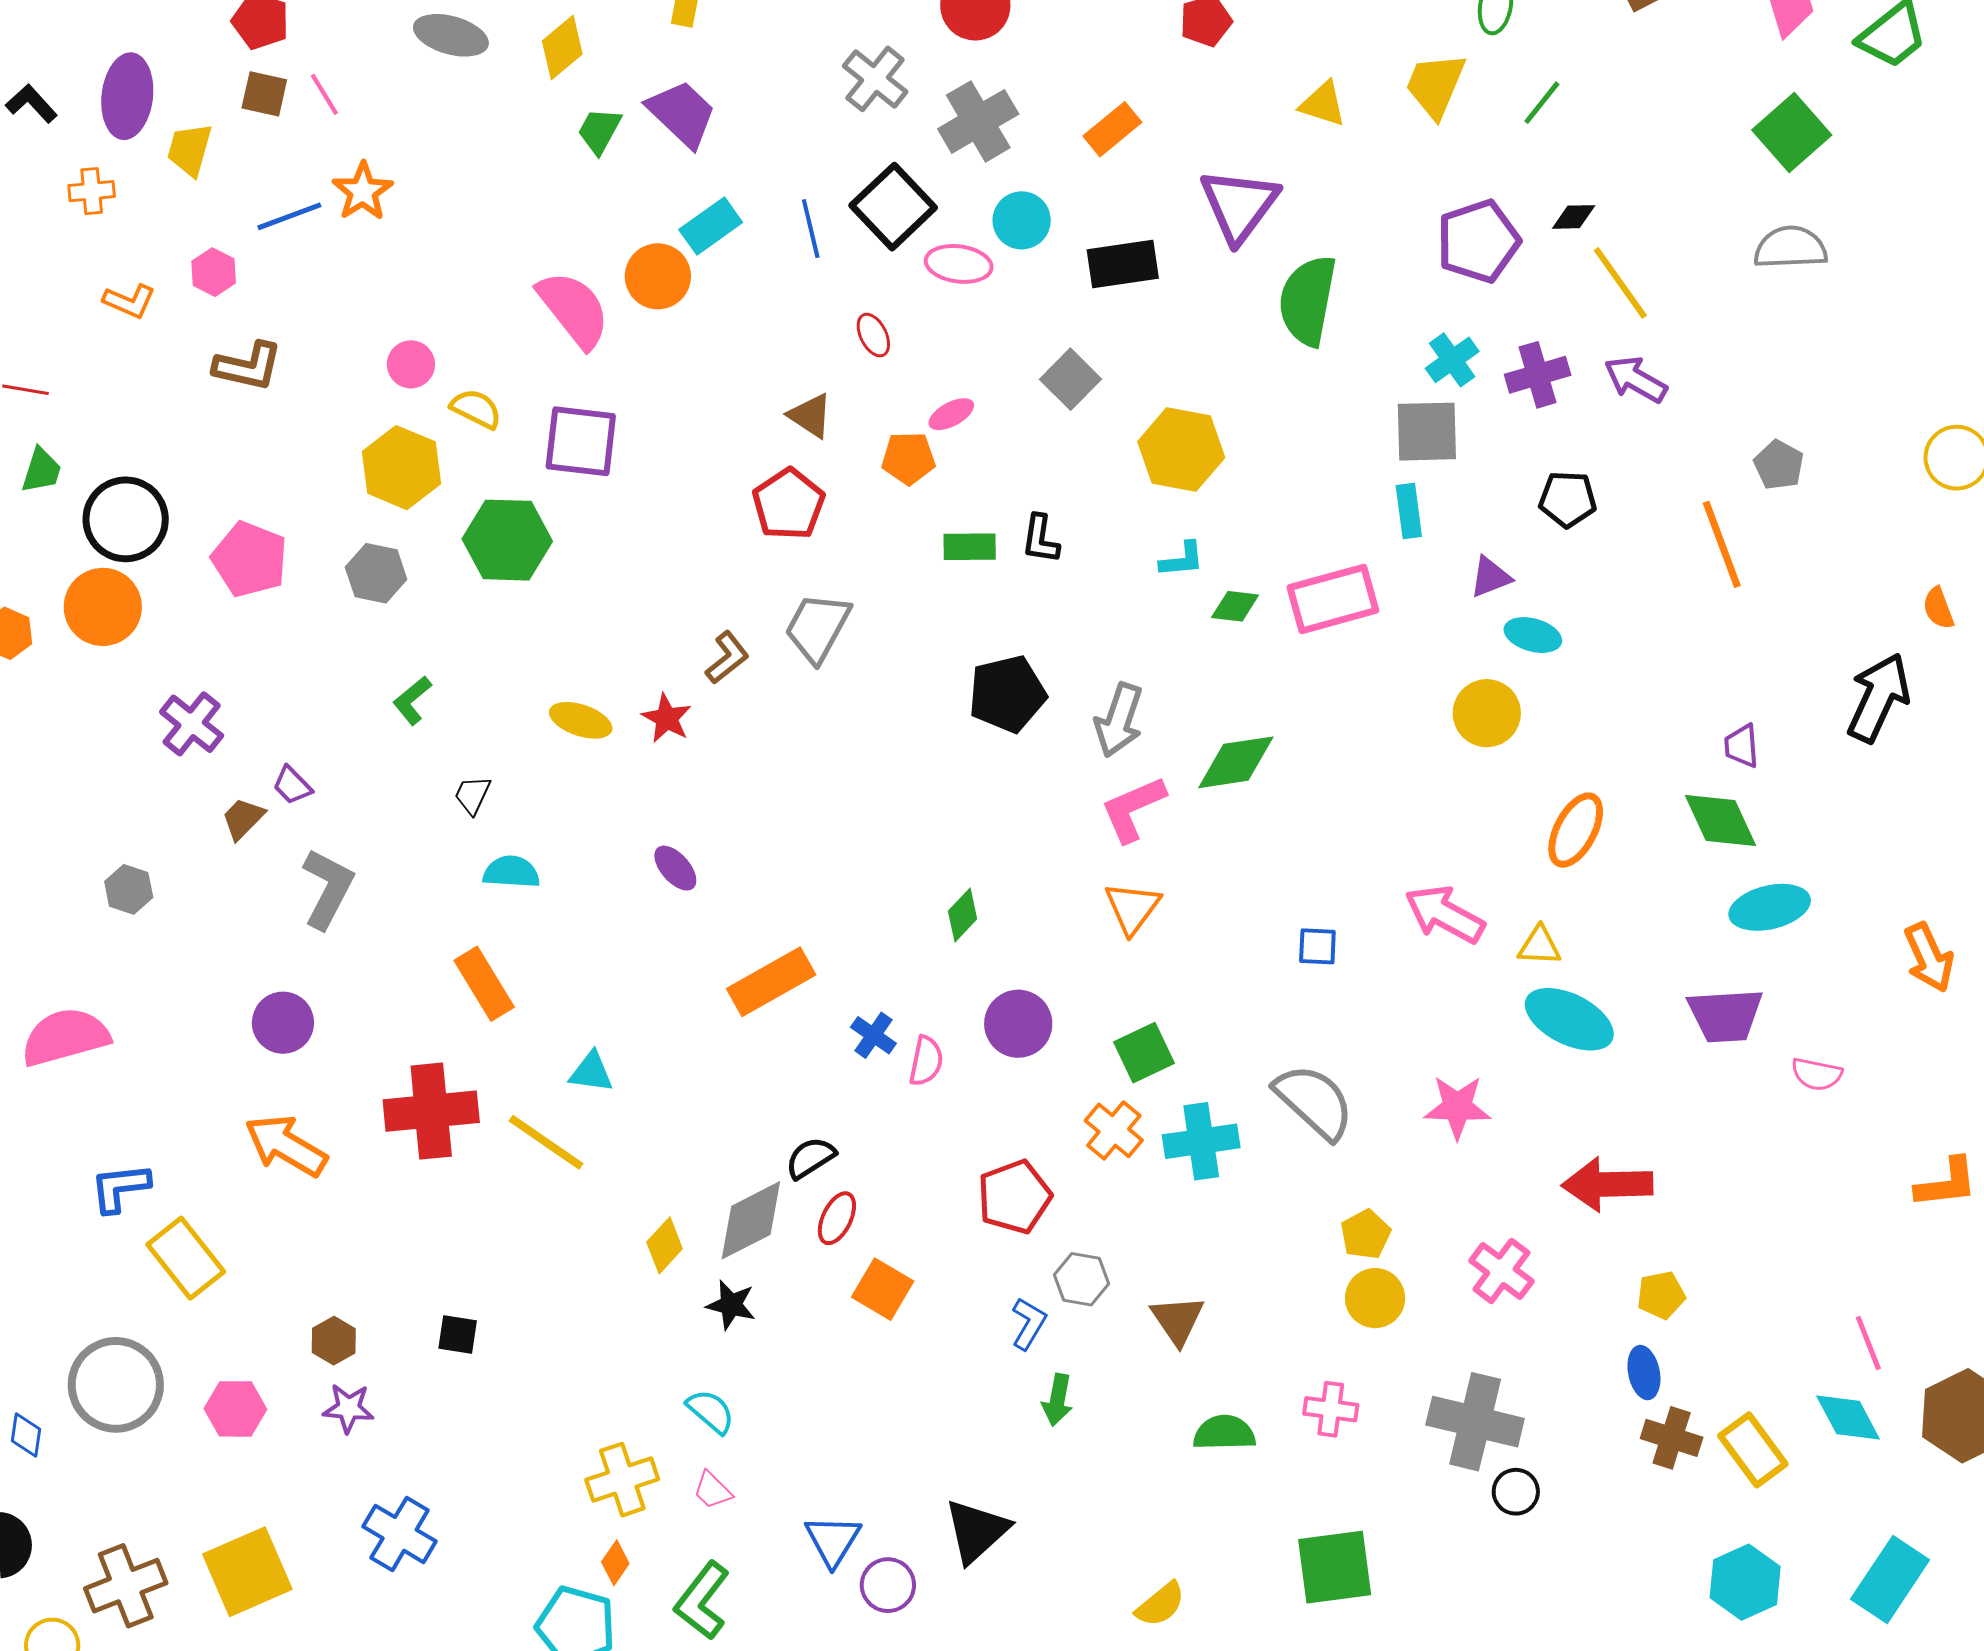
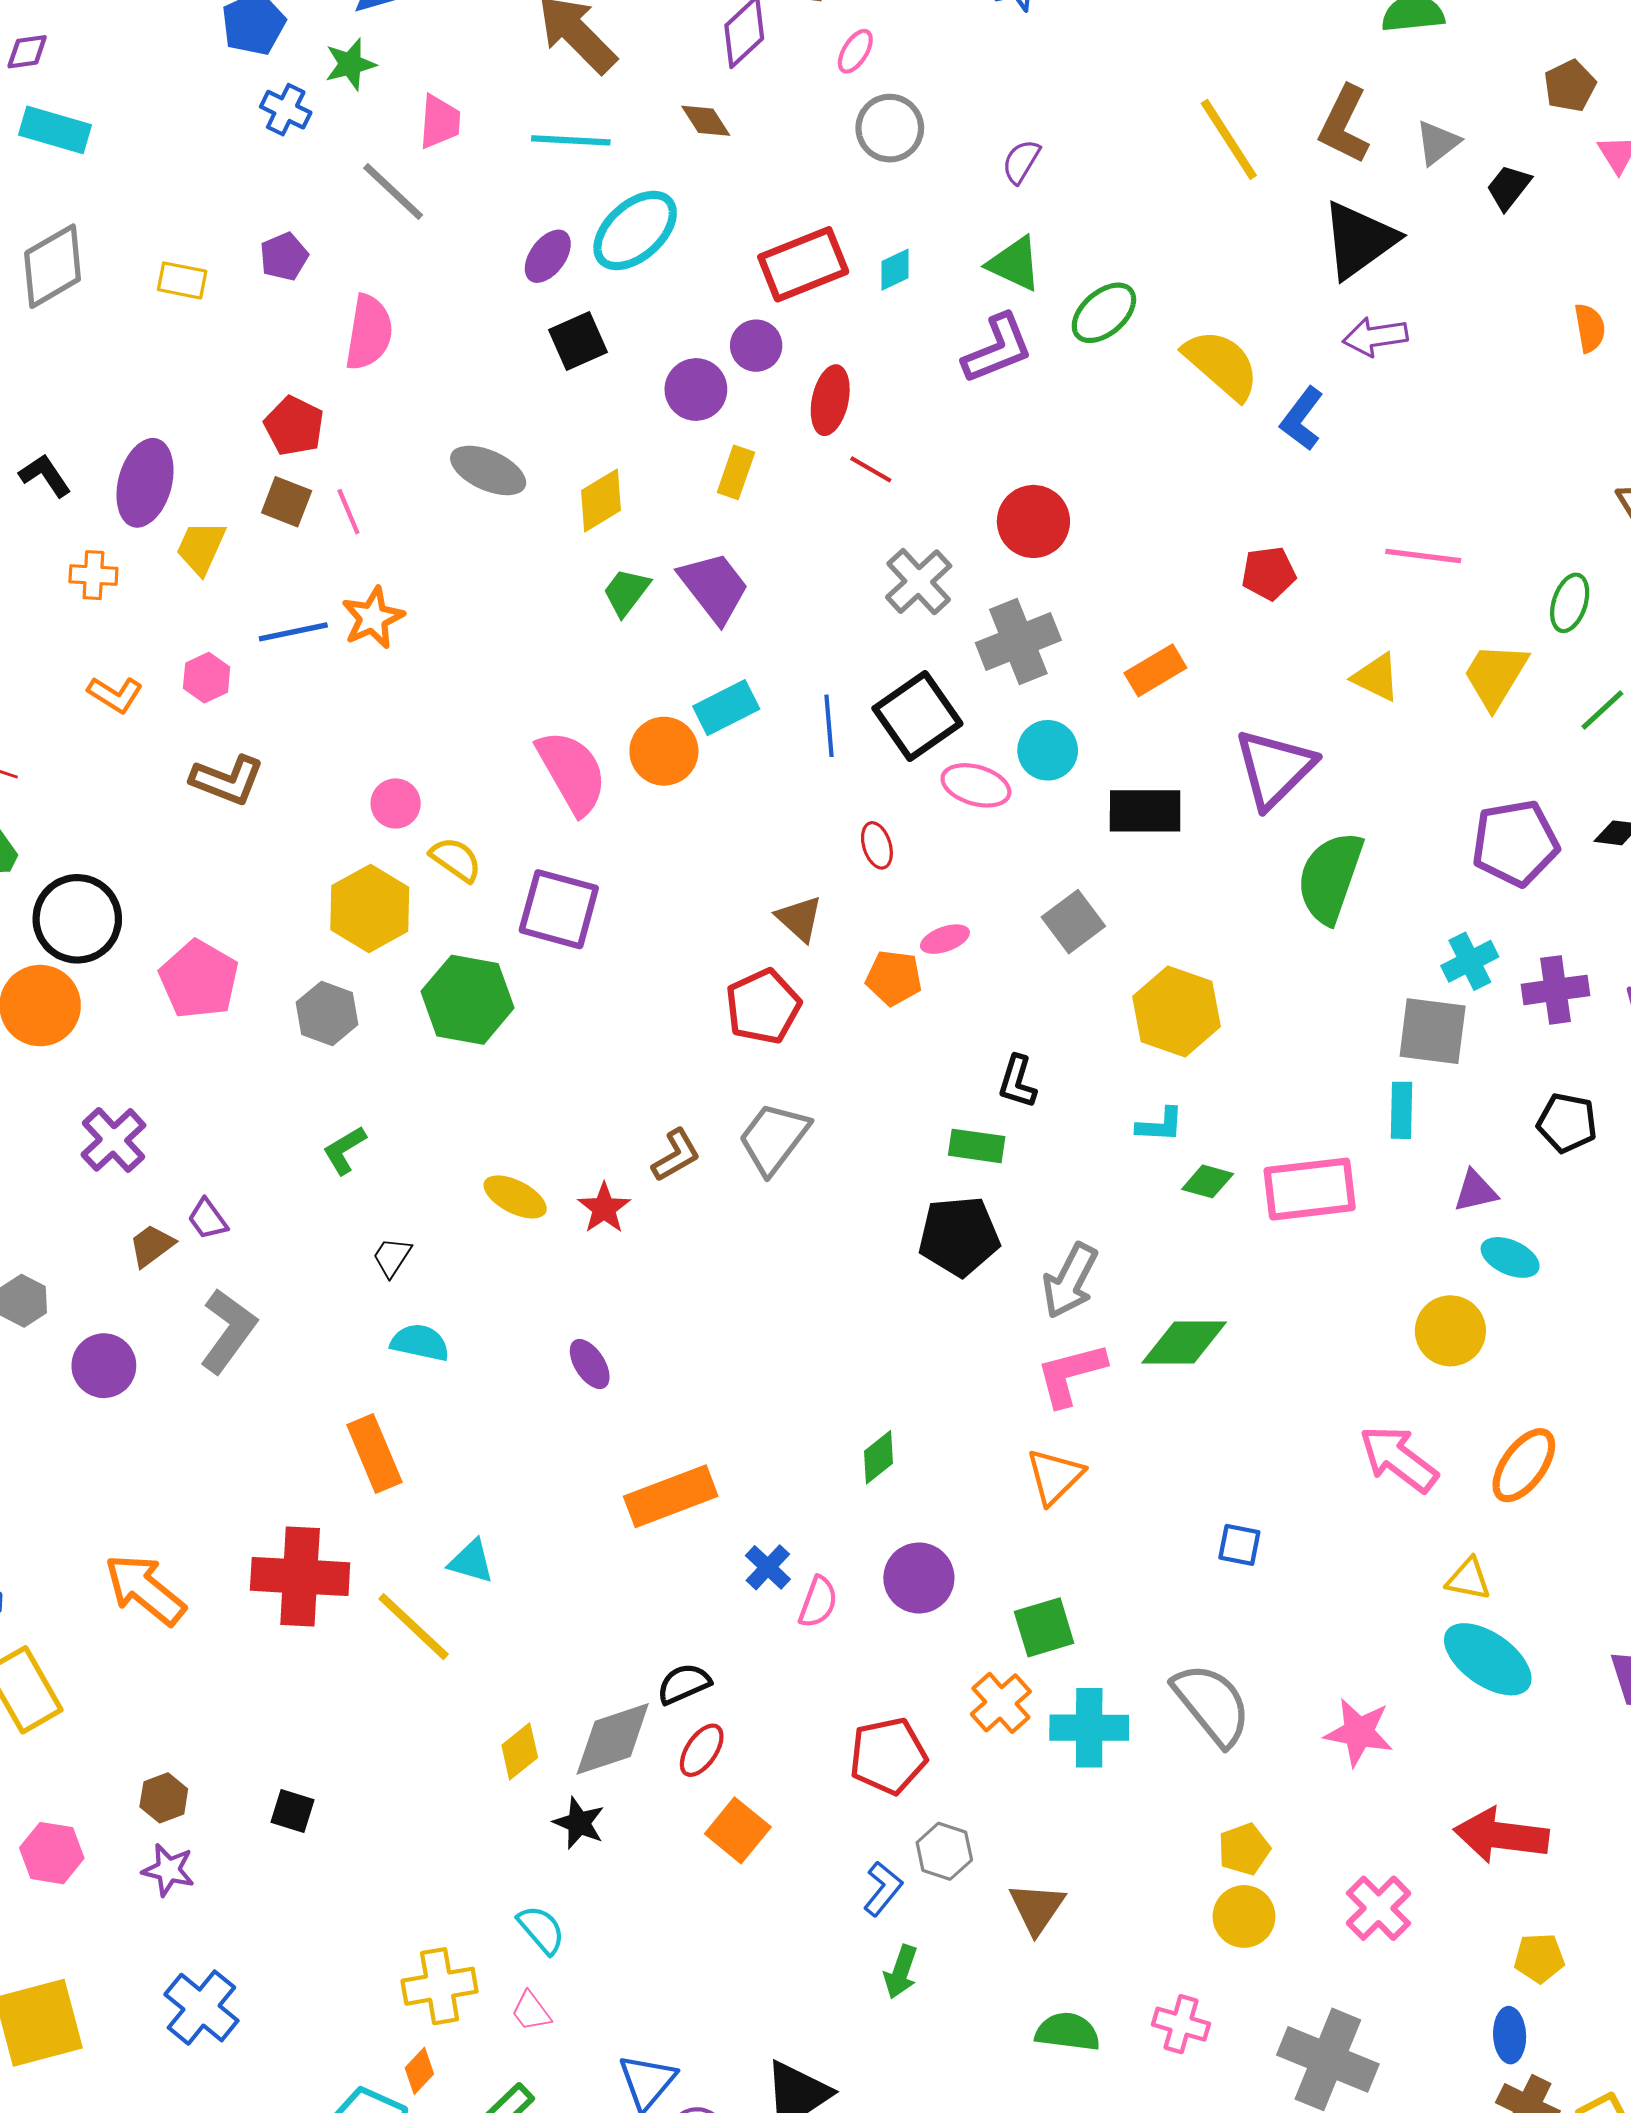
green rectangle: (970, 547) -> (977, 1146), moved
pink arrow: (1445, 914) -> (1398, 1459), moved
purple circle: (283, 1023) -> (104, 1366), moved

